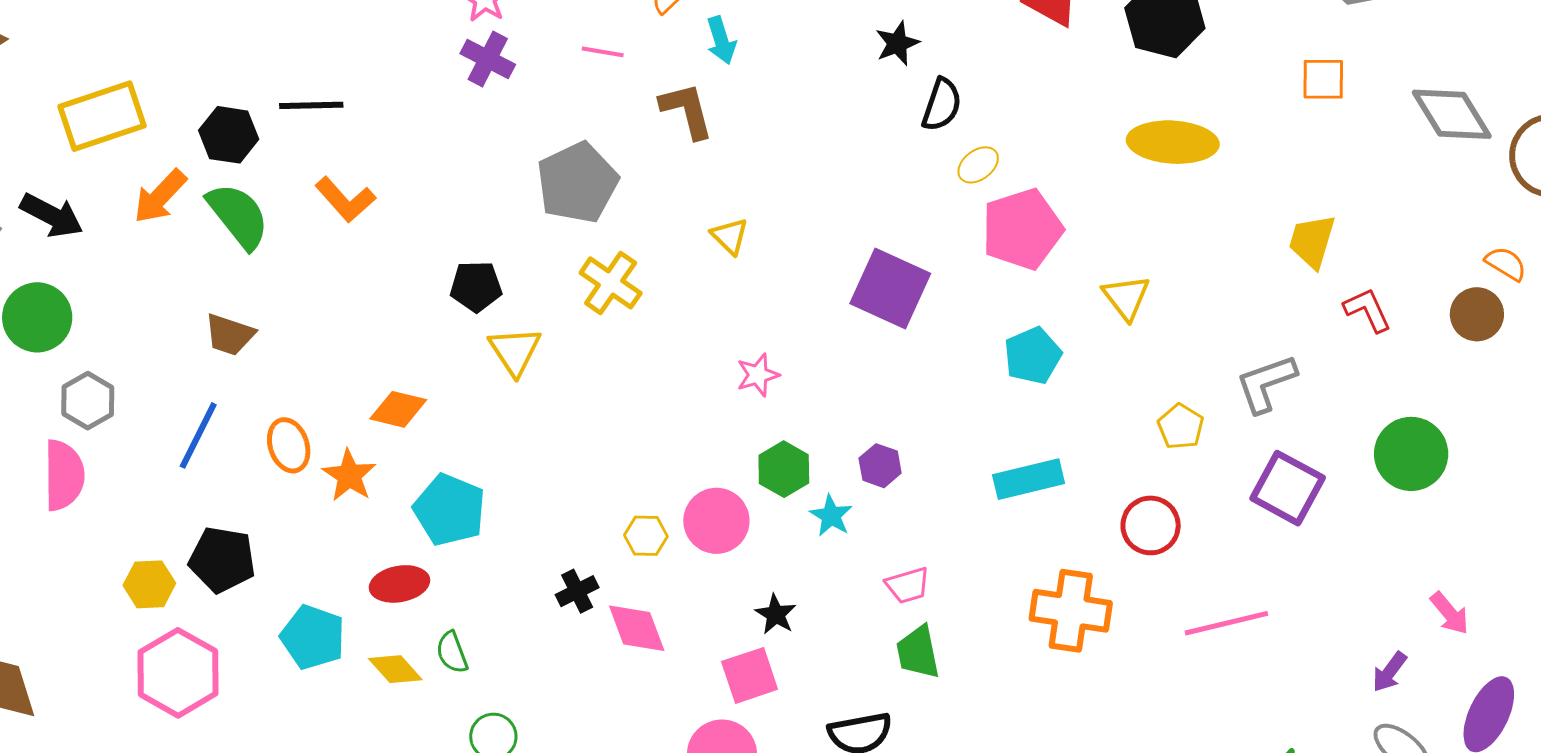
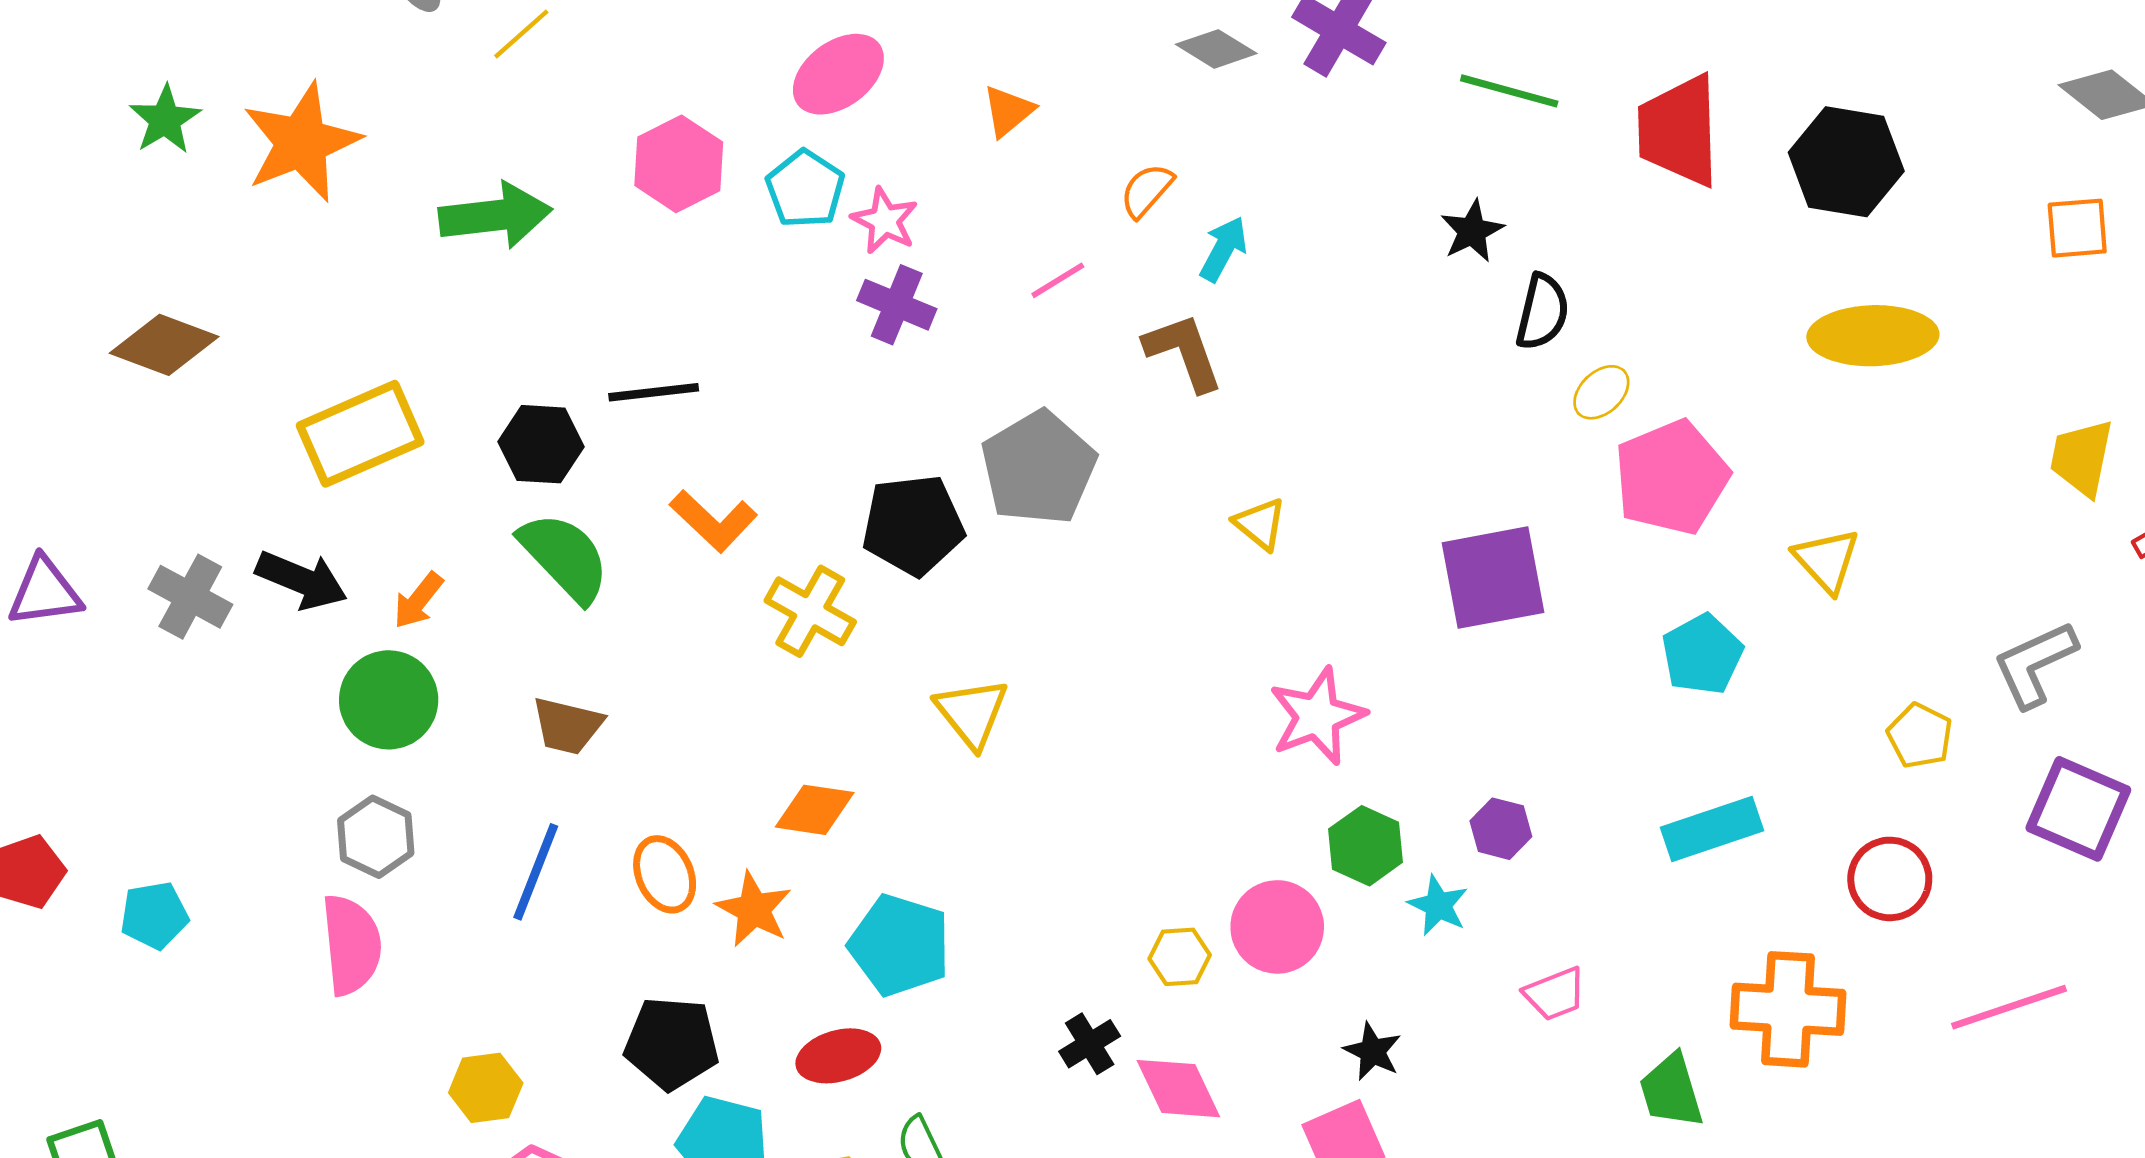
cyan arrow: (721, 40) -> (1223, 249), turned -129
pink line: (603, 52) -> (1058, 280), turned -36
orange arrow: (160, 196) -> (418, 601), moved, size x0.7
yellow cross: (611, 283) -> (810, 611), moved
black pentagon: (476, 286) -> (913, 525), moved, size x1.4
purple square: (890, 288) -> (1493, 578), turned -30
green circle: (37, 317) -> (389, 700), moved
pink star: (758, 375) -> (1317, 716), size x1.6
black pentagon: (222, 560) -> (672, 1043), moved
green trapezoid: (918, 652) -> (1671, 1091), moved

